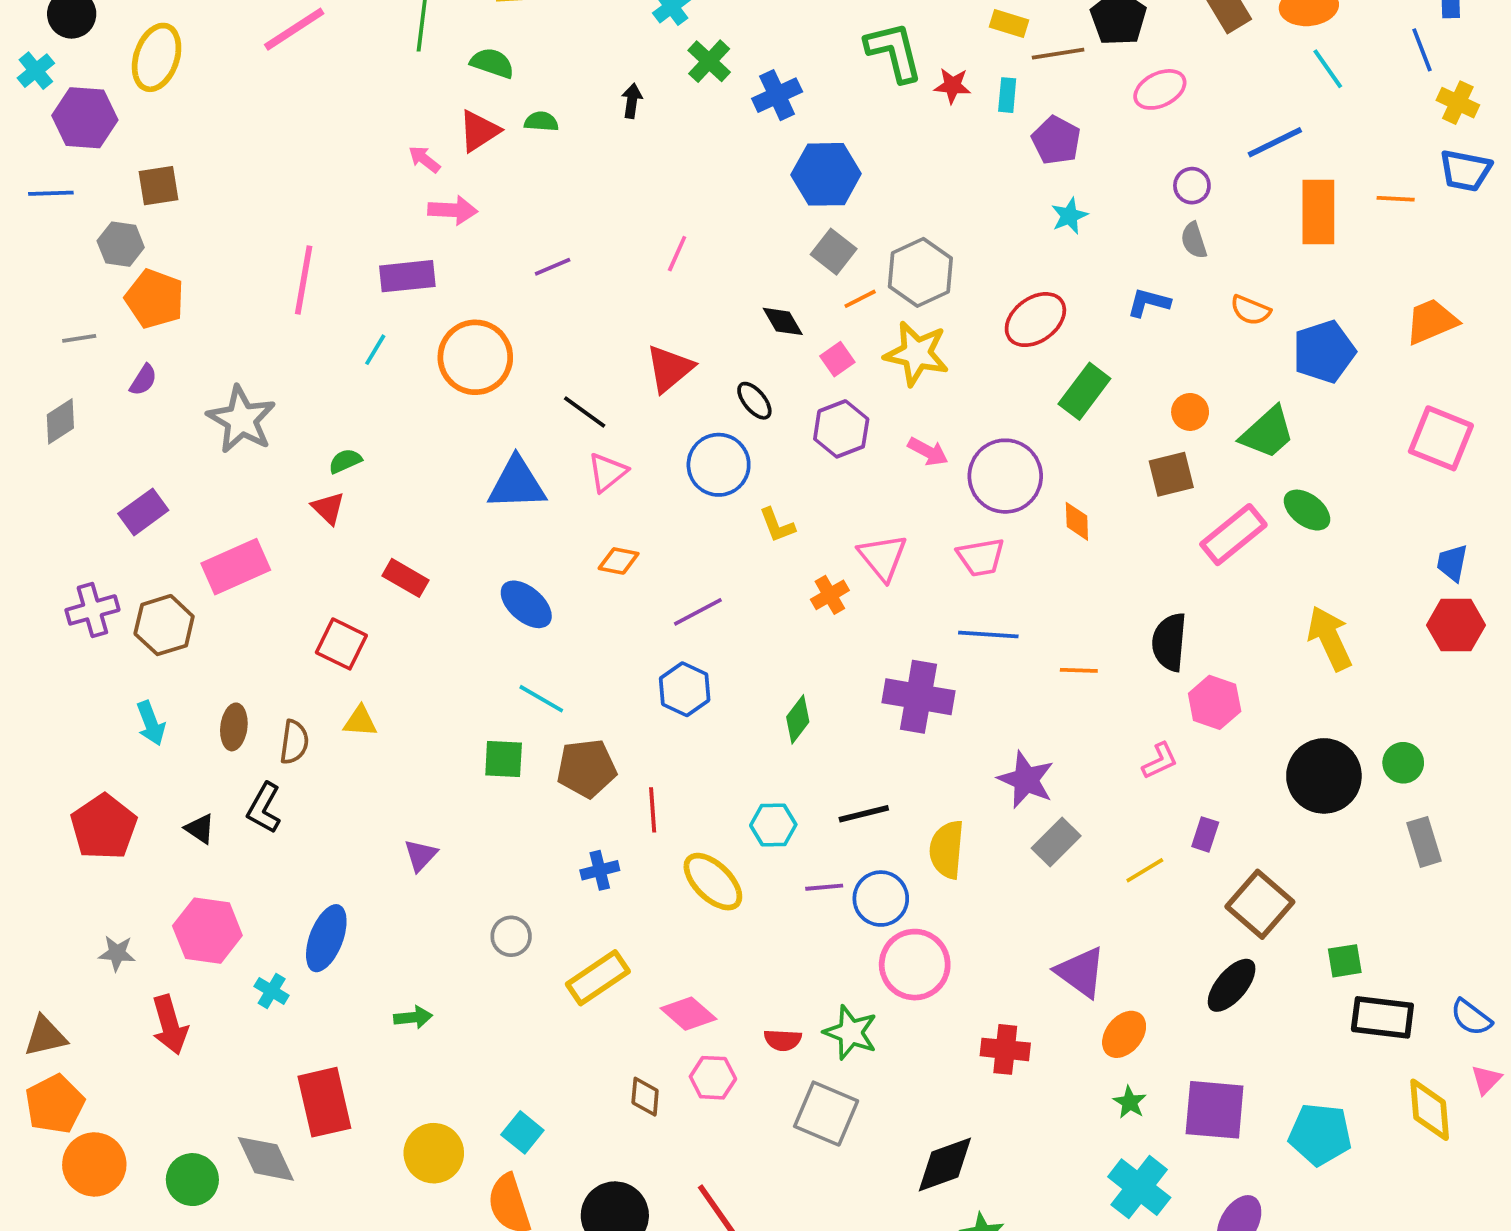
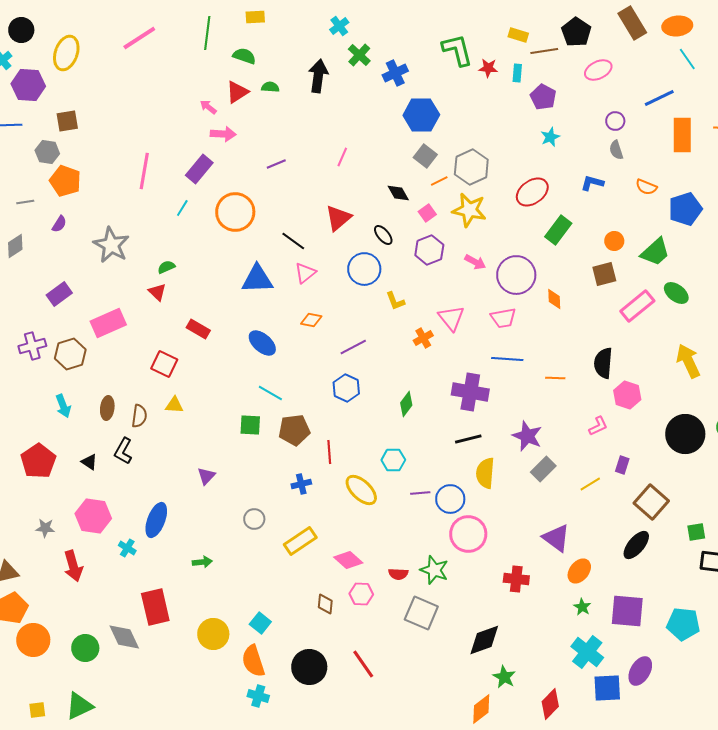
black arrow: (632, 101) -> (318, 76), size x1.8
purple rectangle: (407, 276) -> (199, 169), turned -44
black line: (864, 814) -> (468, 439), moved

